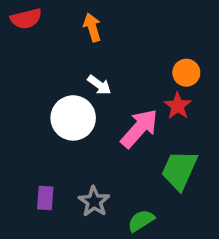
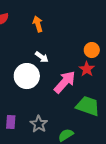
green trapezoid: (179, 170) -> (88, 106), turned 85

